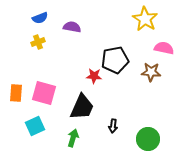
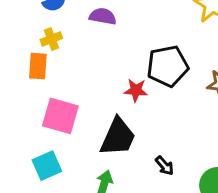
orange rectangle: (16, 93) -> (38, 66), moved
black arrow: (113, 126) -> (165, 166), turned -48

